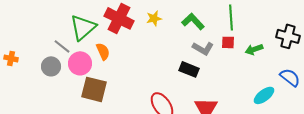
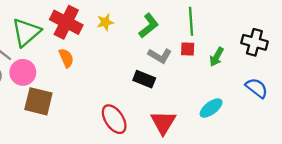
green L-shape: (193, 21) -> (149, 26), turned 95
green arrow: (254, 49) -> (217, 57), turned -42
orange semicircle: (103, 51) -> (66, 58), moved
cyan ellipse: (264, 95) -> (211, 108), moved

